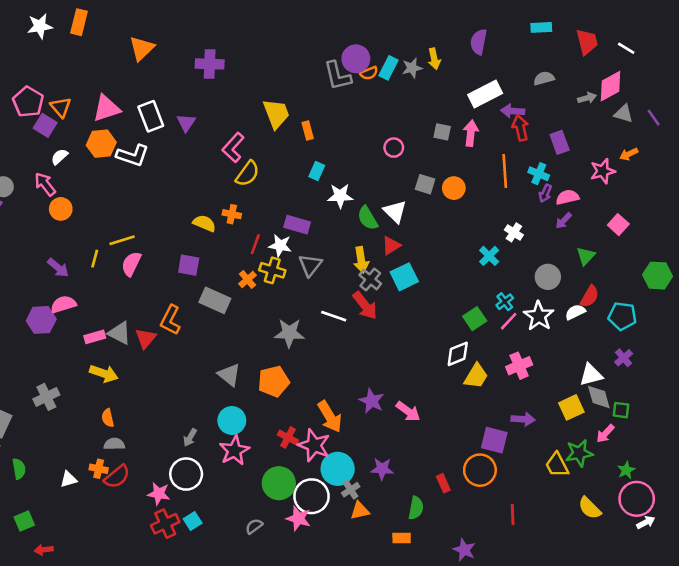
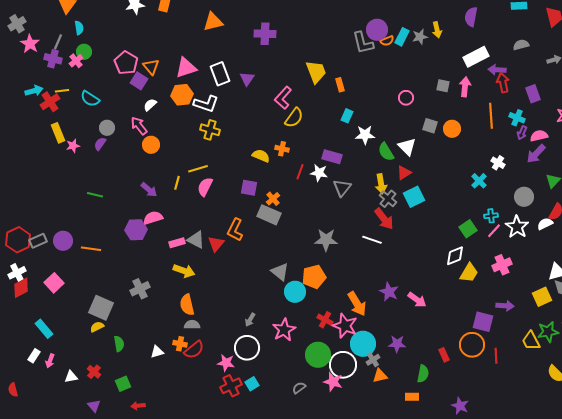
orange triangle: (142, 48) -> (213, 22), turned 30
purple arrow: (564, 221) -> (536, 154), size x1.5
yellow cross: (272, 270) -> (210, 130), moved
orange cross: (247, 279) -> (273, 199), moved
cyan cross: (505, 302) -> (491, 216), turned 32
white line: (334, 316) -> (372, 240), moved
orange semicircle: (108, 418) -> (187, 305), size x1.5
cyan circle: (232, 420) -> (295, 292), moved
red line: (513, 515) -> (496, 356), moved

